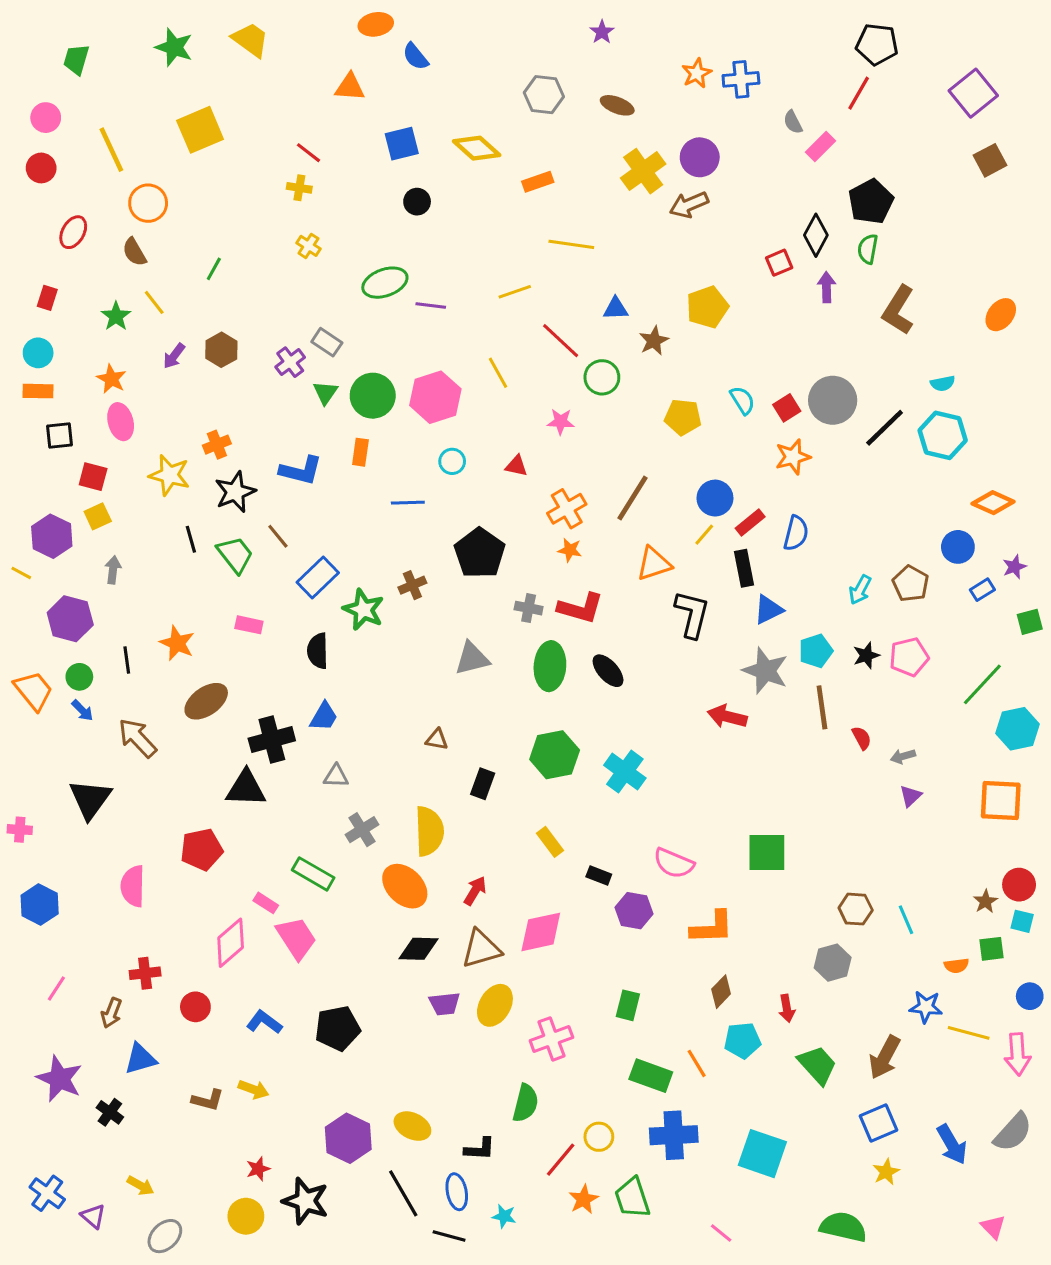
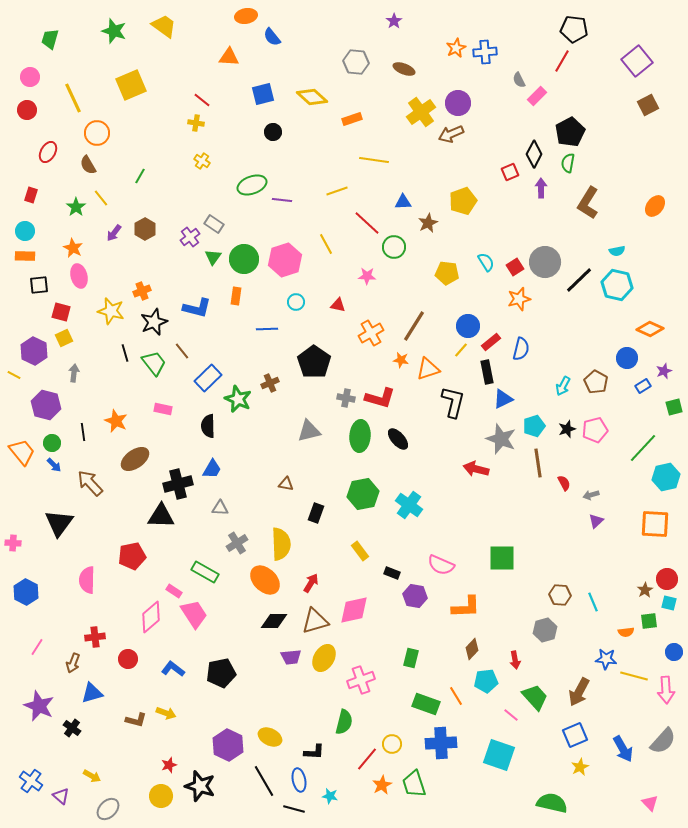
orange star: (570, 550) -> (401, 360), moved
pink line: (721, 1233) -> (511, 715), moved

